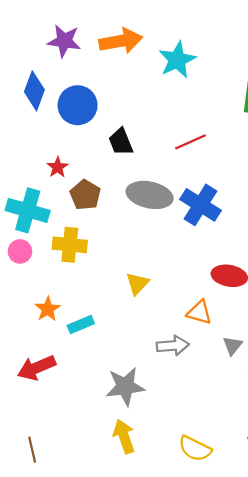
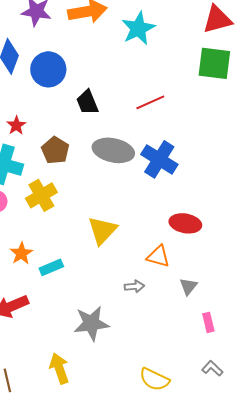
red star: (58, 167) -> (16, 125), moved
yellow cross: (70, 245) -> (41, 195), turned -36
yellow triangle: (137, 284) -> (102, 230), size x1.4
gray arrow: (173, 346) -> (134, 286), size x0.7
yellow arrow: (124, 436) -> (59, 368), moved

